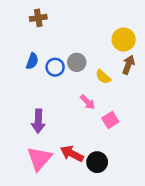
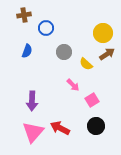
brown cross: (38, 18) -> (24, 15), moved
brown arrow: (128, 65) -> (107, 54), turned 35
blue circle: (55, 67) -> (46, 28), moved
black circle: (97, 162) -> (96, 126), moved

